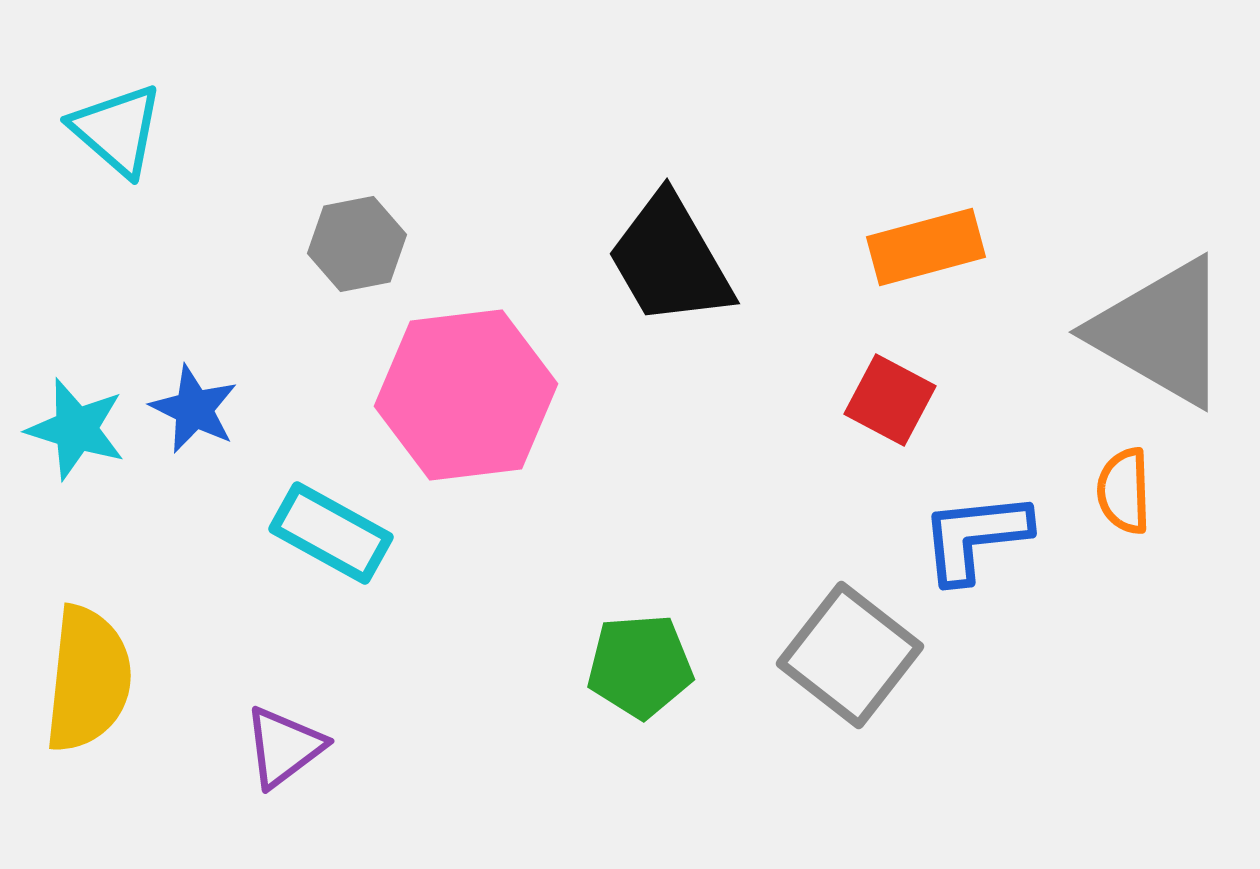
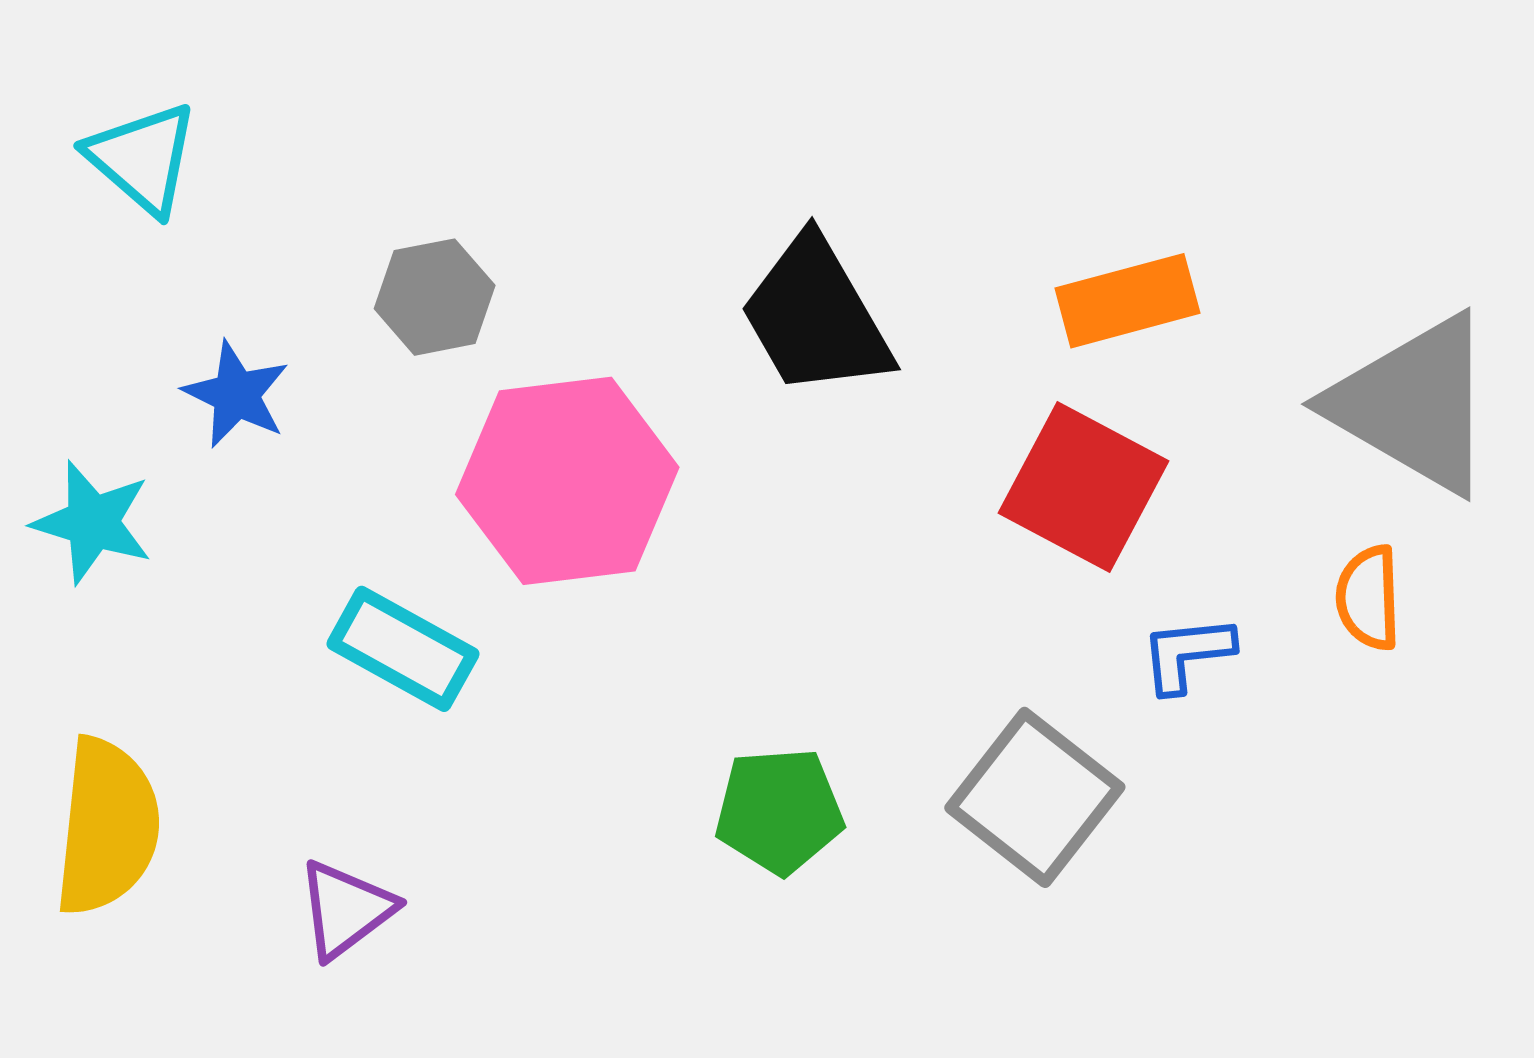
red square: (890, 400) -> (1084, 487), size x1.5
blue star: (194, 409) -> (236, 394), moved
blue L-shape: (975, 537) -> (1187, 654), size x0.7

